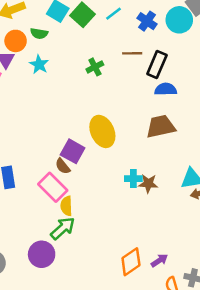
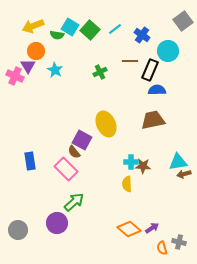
cyan circle: (179, 20) -> (168, 51), moved
green semicircle: (39, 33) -> (57, 35), moved
yellow semicircle: (66, 206) -> (127, 184), moved
orange diamond: (131, 262) -> (129, 229), turned 75

